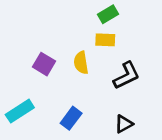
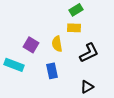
cyan rectangle: (20, 111) -> (14, 65), moved, turned 54
blue rectangle: (71, 118) -> (52, 71), moved, turned -49

